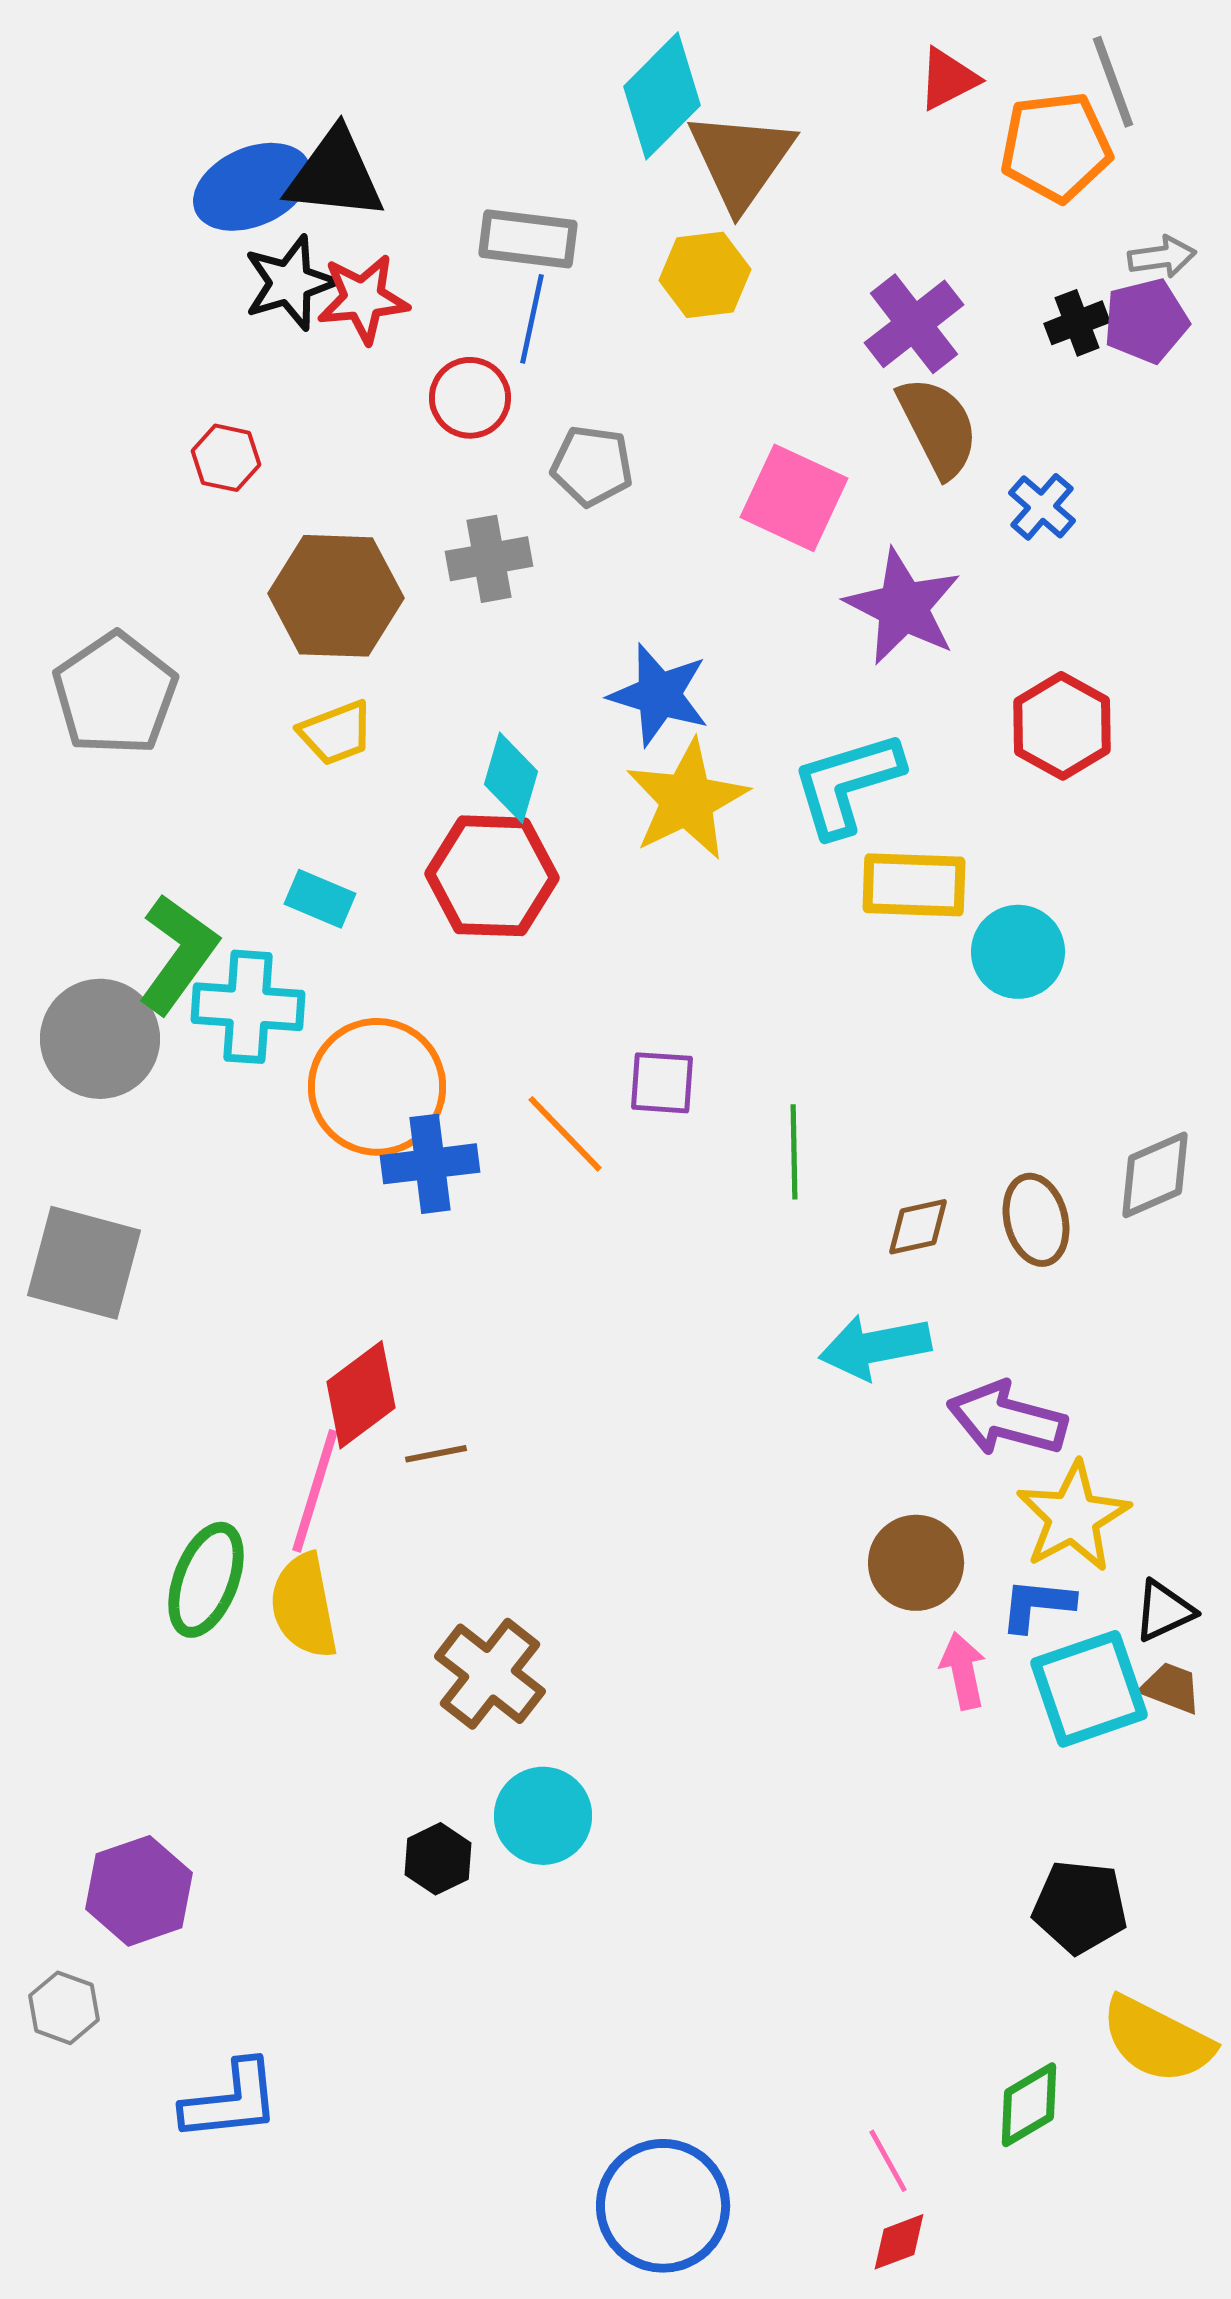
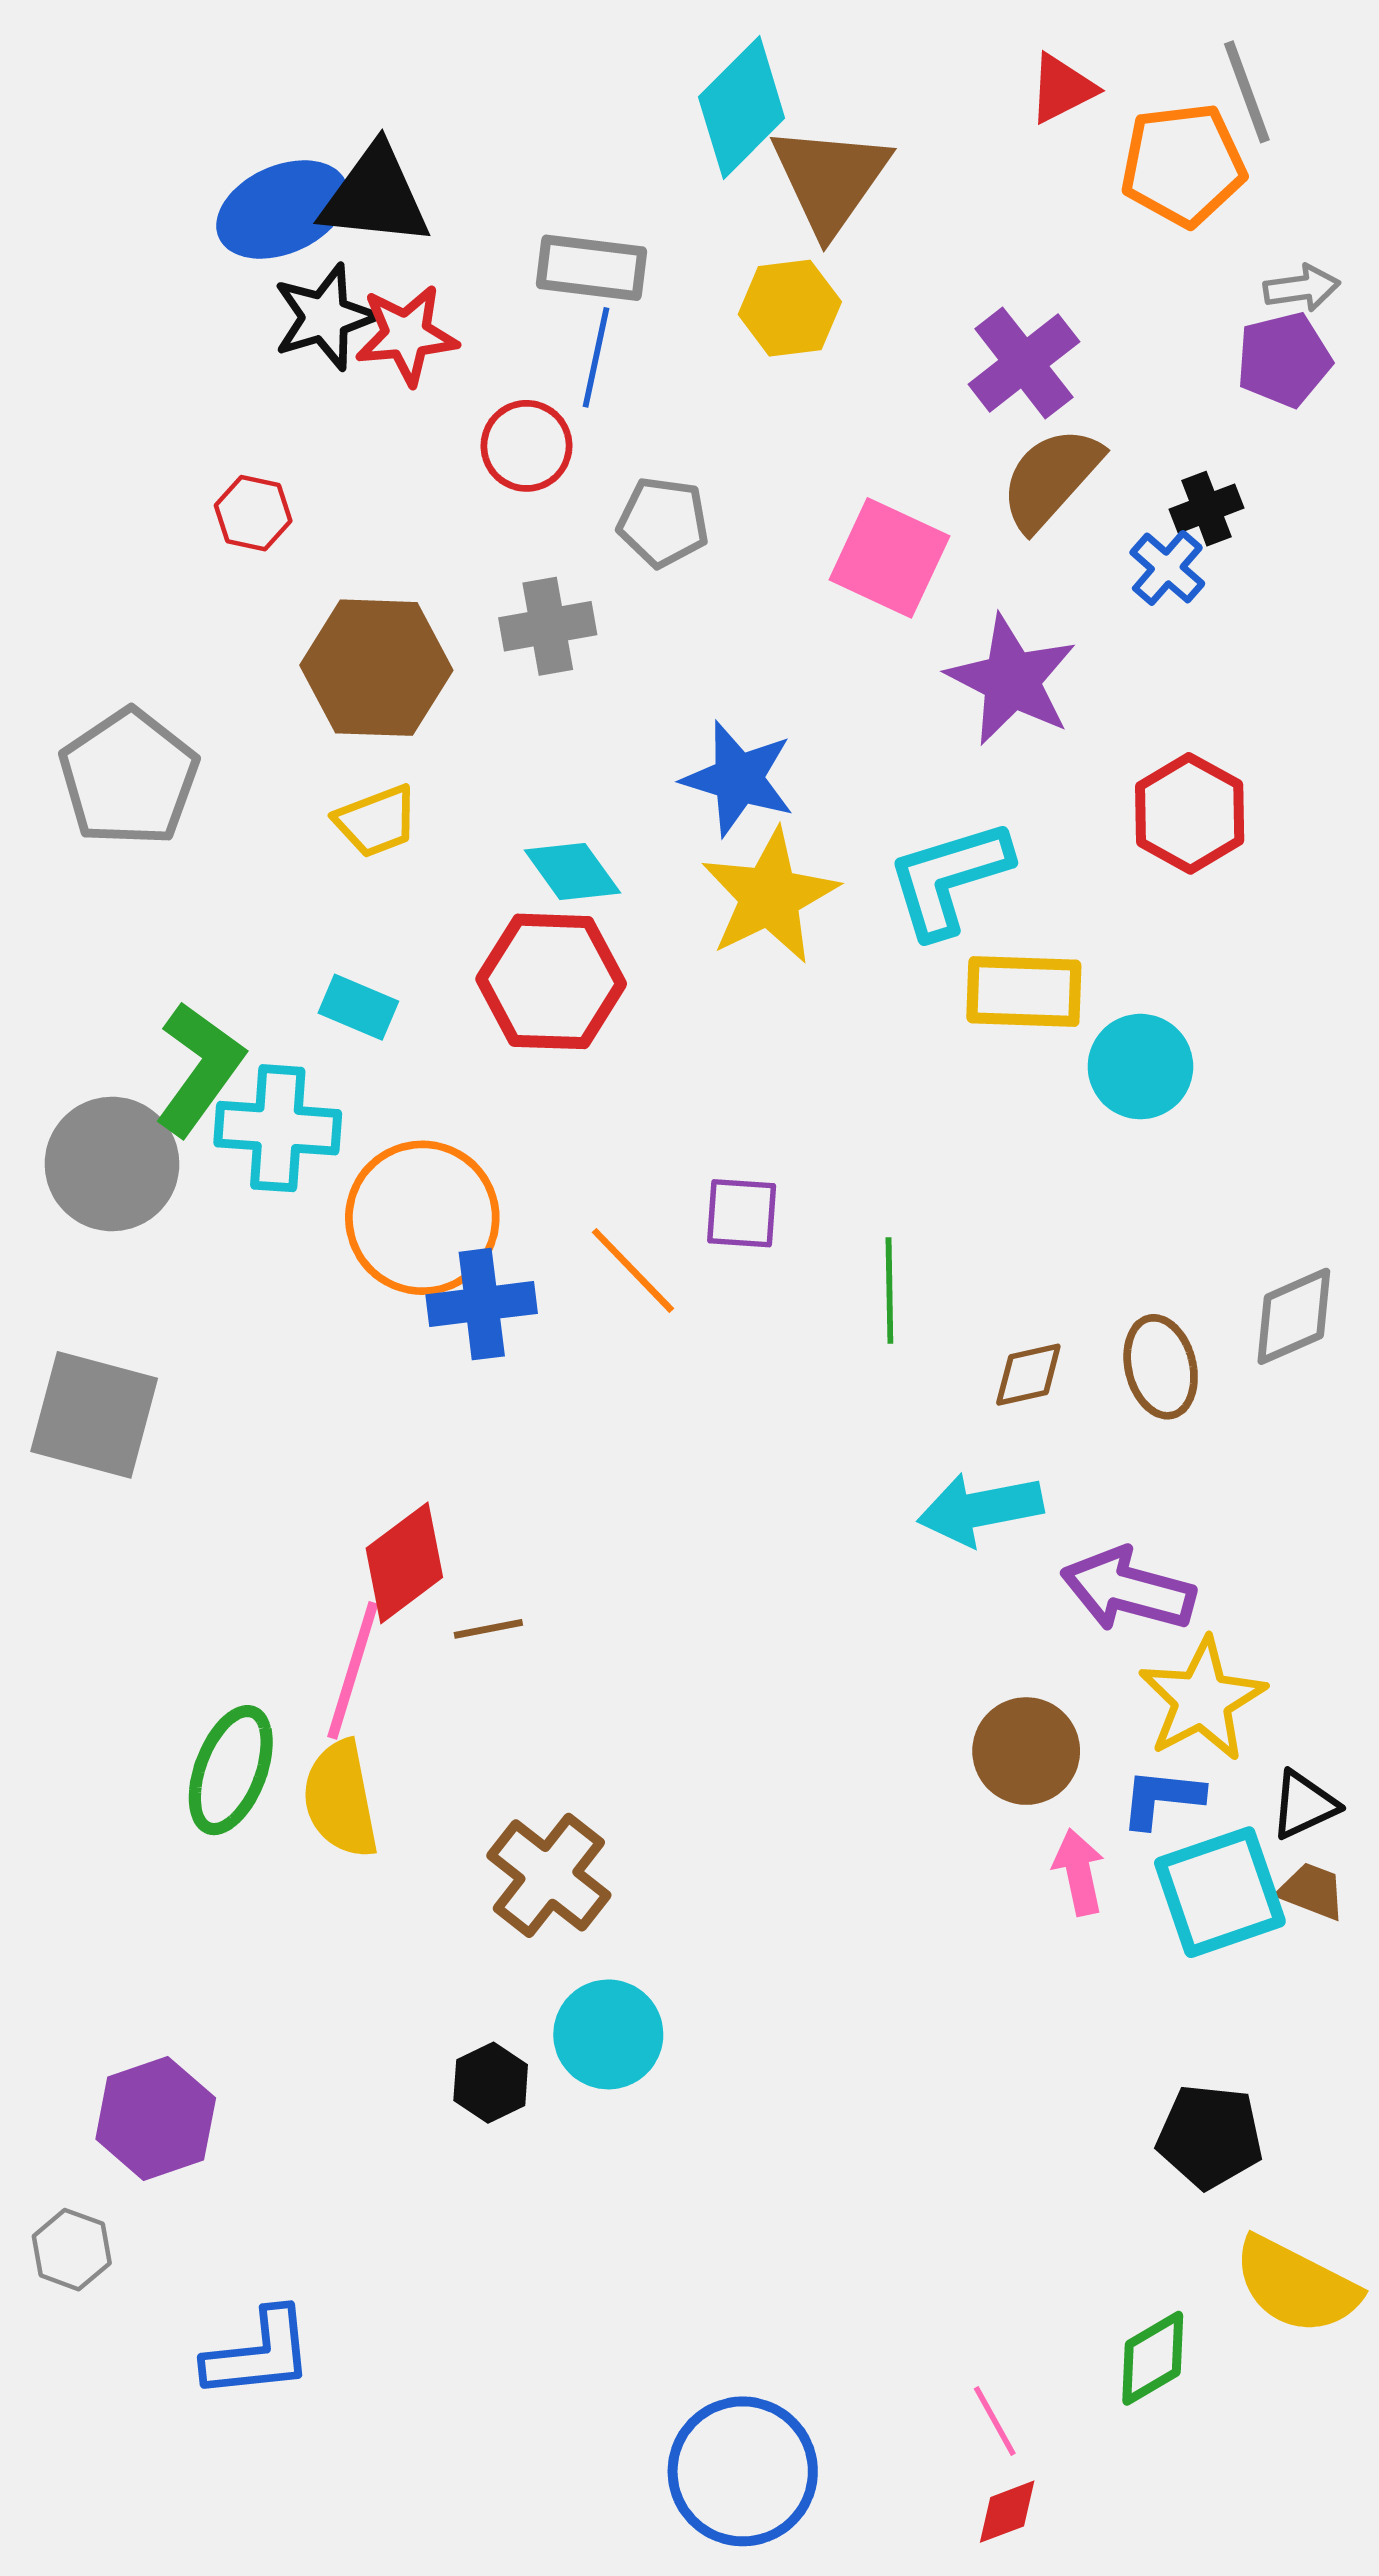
black cross: (1077, 323) -> (1207, 509), moved
brown semicircle: (938, 427) -> (1051, 478), turned -111
cyan diamond: (511, 778) -> (572, 872), turned -52

